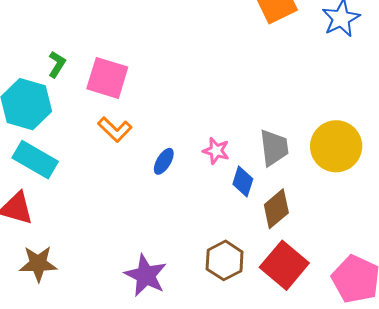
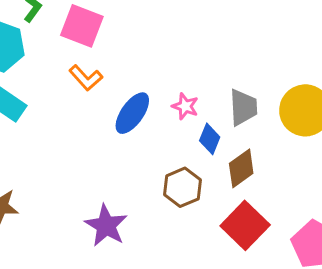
blue ellipse: (164, 161) -> (132, 113), size x1.6
brown hexagon: (225, 260) -> (182, 187), moved

